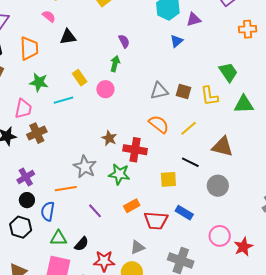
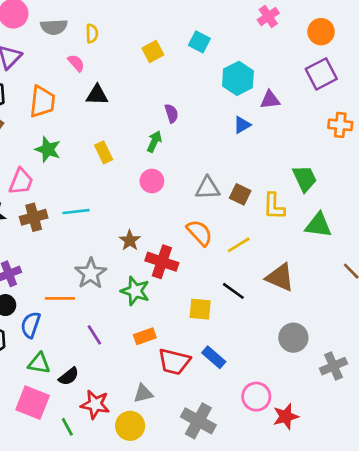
pink circle: (105, 89) -> (152, 181), moved
cyan line: (64, 100) -> (76, 212), moved
gray circle: (218, 186) -> (293, 338), moved

